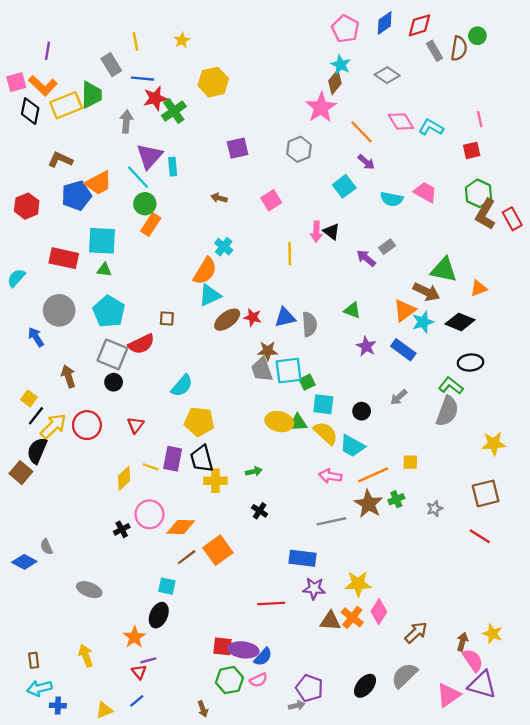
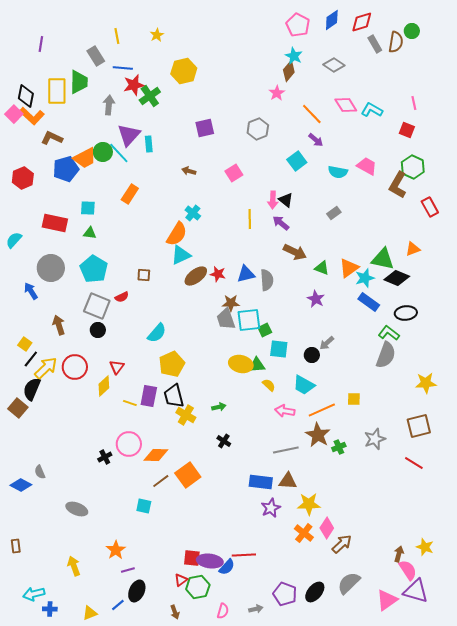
pink square: (16, 82) -> (14, 114), moved, turned -30
orange L-shape: (43, 86) -> (32, 116), moved
yellow rectangle: (66, 105) -> (57, 91), turned -68
pink star: (321, 108) -> (277, 93), size x0.6
red square: (472, 150) -> (407, 130), turned 35
green circle: (145, 204) -> (103, 152), moved
brown L-shape: (486, 214) -> (398, 185), moved
red rectangle: (512, 219) -> (430, 207), moved
cyan square: (102, 241) -> (88, 208), size x0.6
purple arrow: (366, 258) -> (281, 223), moved
green triangle: (444, 270) -> (383, 259), moved
brown arrow: (426, 292) -> (295, 252), moved
green triangle: (352, 310) -> (322, 268), moved
red semicircle: (141, 344) -> (122, 297), size x0.6
blue rectangle: (403, 350) -> (369, 302), moved
gray arrow: (399, 397) -> (327, 343), moved
yellow pentagon: (199, 422) -> (172, 364), turned -30
yellow semicircle: (326, 433) -> (269, 385), moved, size x0.6
yellow diamond: (124, 478) -> (104, 386), moved
yellow cross: (216, 481) -> (186, 415), turned 30
green cross: (396, 499) -> (339, 447), moved
gray star: (435, 509) -> (375, 439), size x1.5
purple star: (314, 588) -> (271, 508), turned -30
red line: (271, 604) -> (244, 555), moved
black ellipse: (159, 615) -> (137, 591), moved
brown triangle: (330, 621) -> (288, 481), moved
brown arrow: (416, 633) -> (342, 544), moved
brown rectangle: (34, 660) -> (16, 546), moved
red triangle: (139, 672) -> (181, 580), moved, turned 32
pink semicircle: (258, 680) -> (223, 611), moved, turned -49
purple pentagon: (309, 688) -> (285, 594), moved

